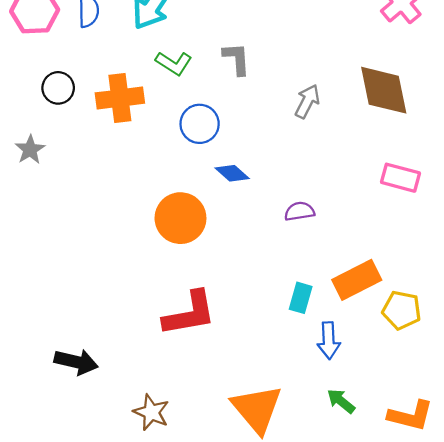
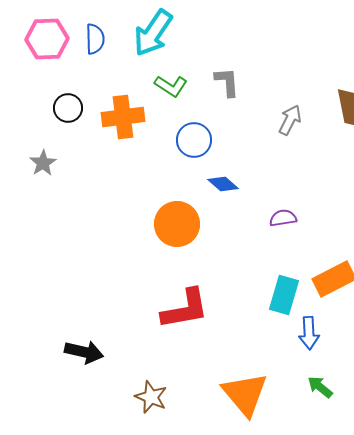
cyan rectangle: (301, 298) -> (284, 295), size x1.4

